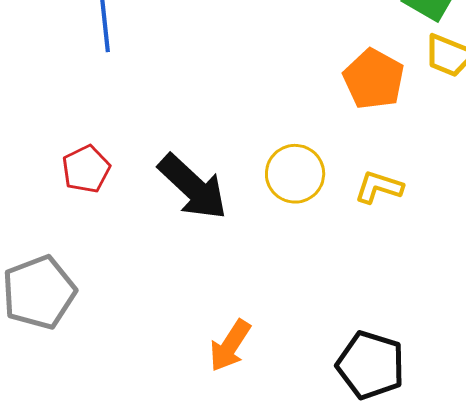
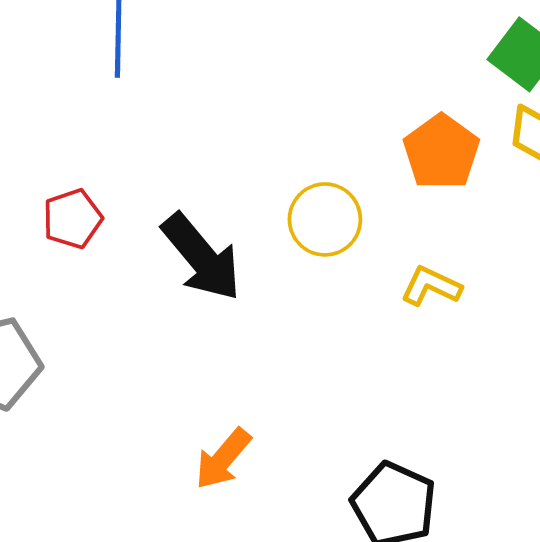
yellow circle: (295, 174) -> (325, 219), moved

